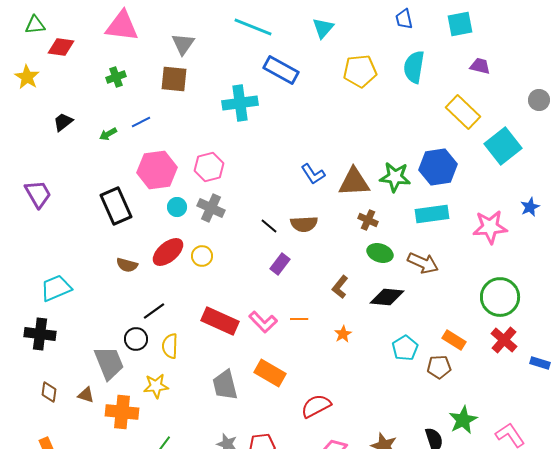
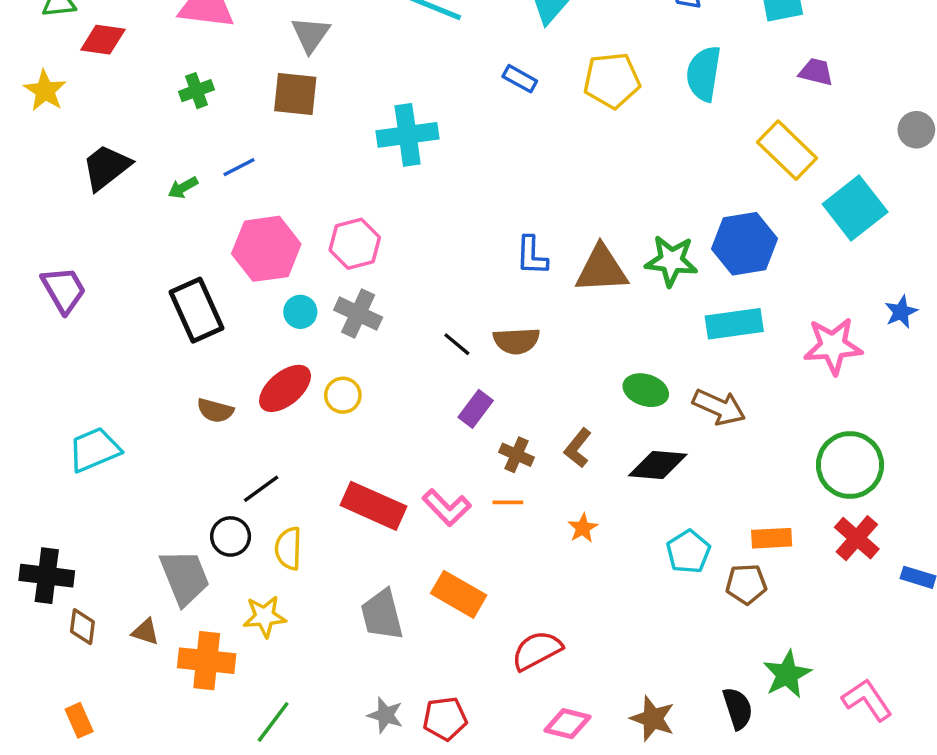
blue rectangle: (281, 70) -> (520, 79), moved, size x0.6
black trapezoid: (63, 122) -> (106, 167), size x1.5
blue L-shape: (313, 174) -> (532, 256), turned 35
brown cross: (368, 220) -> (516, 455), moved
black cross: (40, 334) -> (47, 576), moved
orange rectangle: (454, 340) -> (772, 538), turned -35

